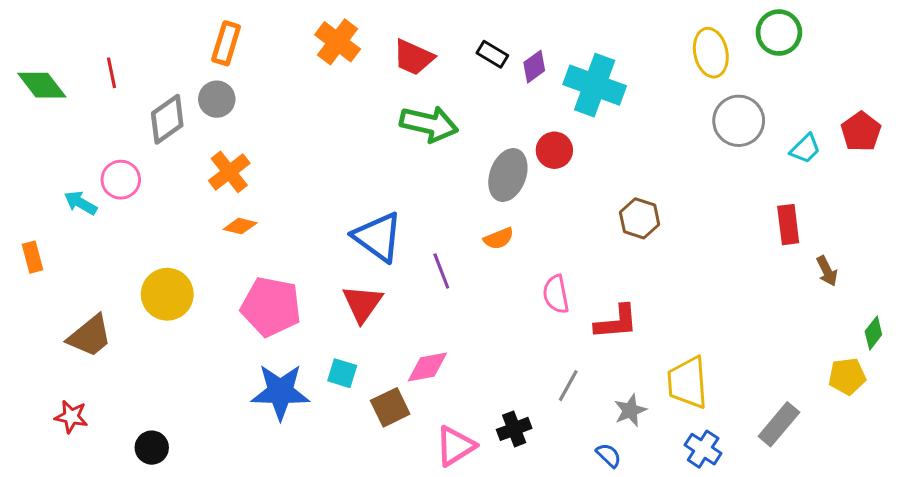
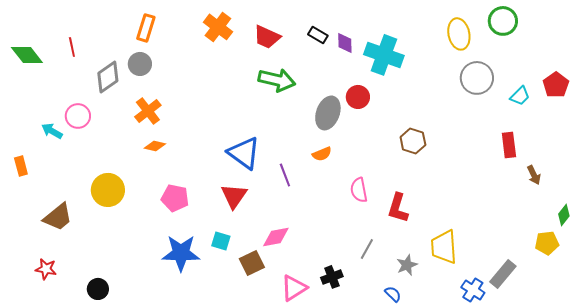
purple diamond: (534, 67) -> (345, 43), turned -55
pink pentagon: (271, 307) -> (175, 198), size x0.7
red L-shape: (616, 322) -> (398, 208), turned 112
blue cross: (703, 449) -> (473, 290), moved

